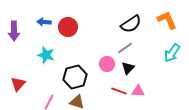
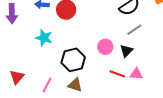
gray line: (125, 48) -> (134, 30), moved
red triangle: (18, 84) -> (17, 77), moved

